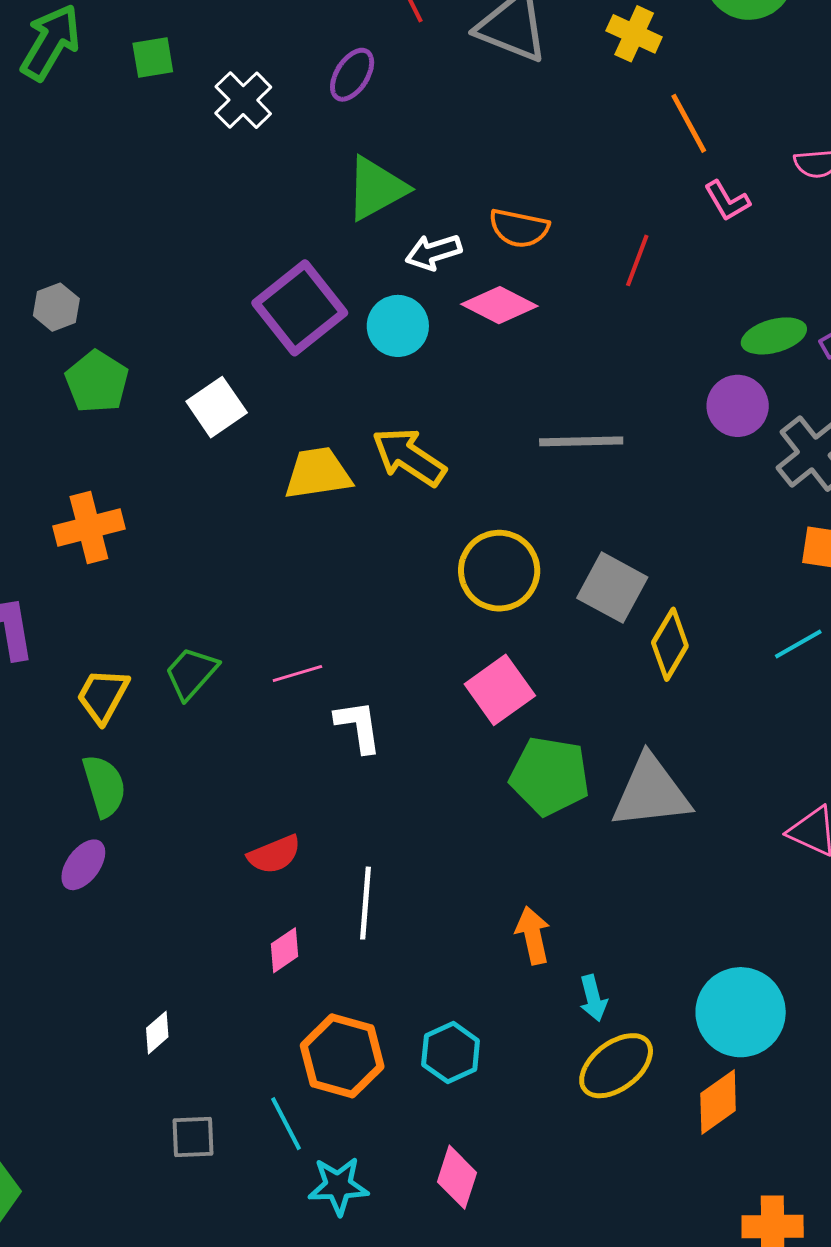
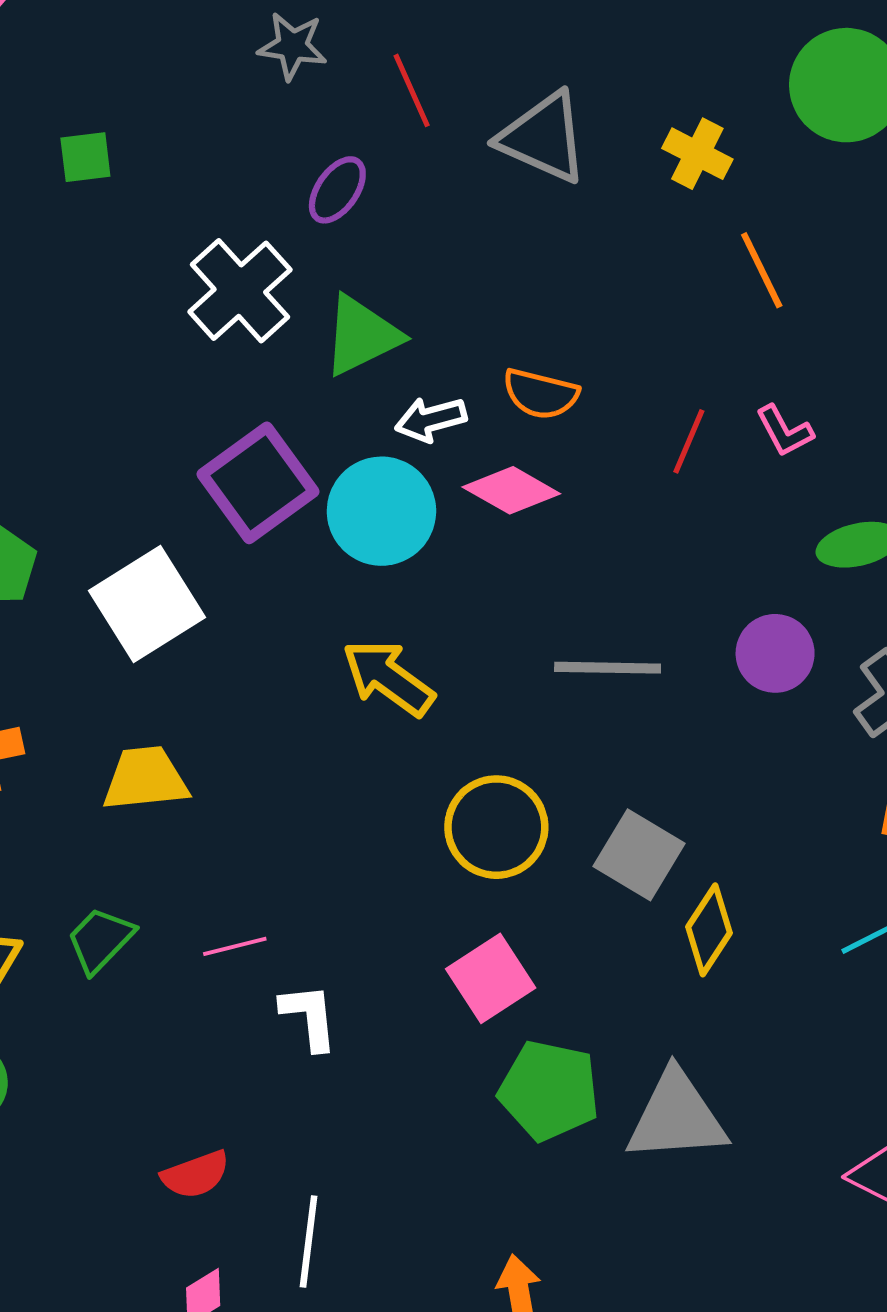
white cross: (243, 100) -> (240, 291), moved, size x1.4
pink L-shape: (727, 201) -> (784, 431), moved
cyan circle: (398, 326) -> (381, 511), size x1.4
purple circle: (738, 406) -> (775, 653), moved
white square: (217, 407) -> (147, 604), size x1.5
yellow trapezoid: (318, 473) -> (145, 779), moved

